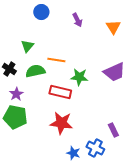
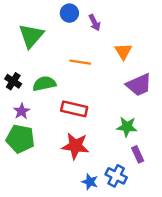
blue circle: (41, 12) -> (69, 13), moved
orange triangle: (113, 27) -> (123, 51), moved
green triangle: (27, 46) -> (31, 36), moved, size x1.6
orange line: (56, 60) -> (80, 62), moved
green star: (79, 77) -> (127, 127), moved

